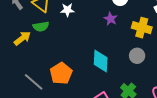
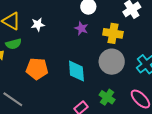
gray circle: (137, 56) -> (112, 62), size x1.6
orange pentagon: (61, 73) -> (37, 69), moved, turned -30

